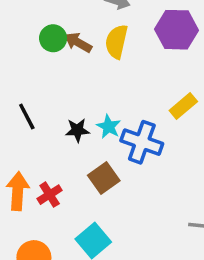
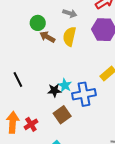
green circle: (53, 38) -> (38, 23), moved
black star: (77, 130) -> (54, 91), moved
blue cross: (142, 142) -> (84, 94), turned -30

